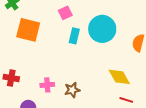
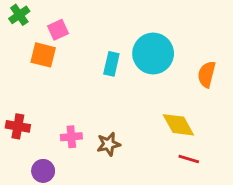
pink square: (65, 13) -> (58, 30), moved
orange square: (28, 30) -> (43, 55), size x0.7

